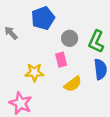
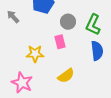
yellow semicircle: (73, 84) -> (66, 76), moved

